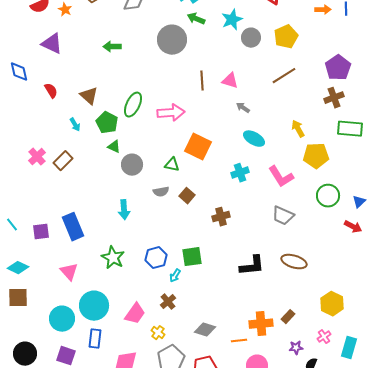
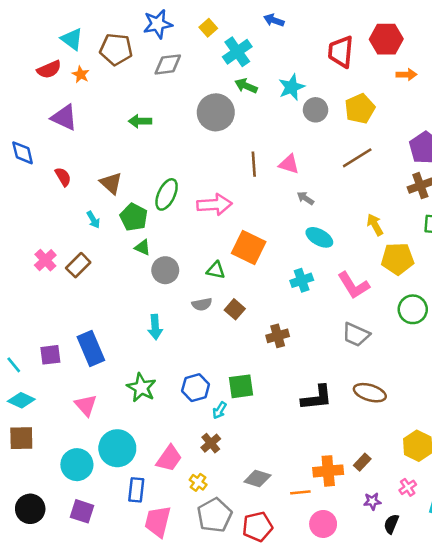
cyan line: (12, 225) -> (14, 365), moved
blue rectangle: (95, 339) -> (136, 490), moved

